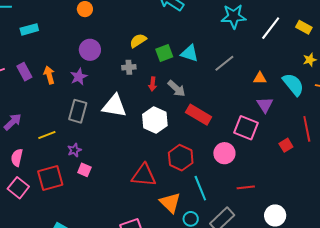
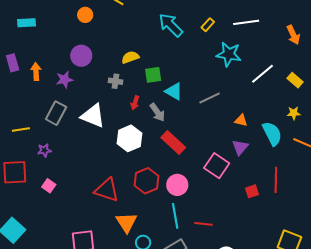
cyan triangle: (190, 53) -> (174, 91), moved
pink circle: (224, 153) -> (177, 185), moved
pink square: (84, 170) -> (49, 186), moved
cyan line: (200, 188) -> (175, 216), moved

